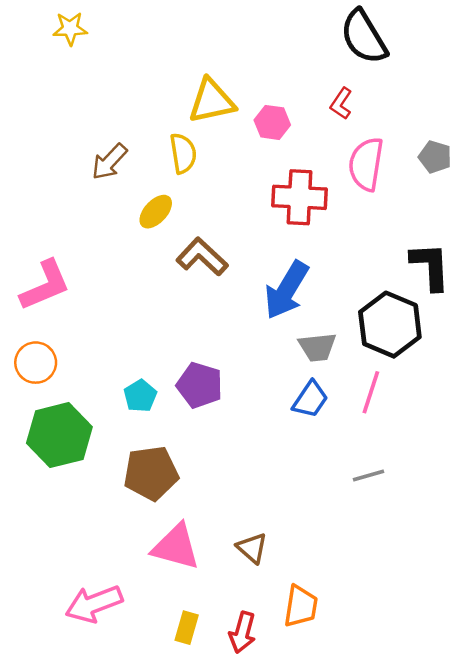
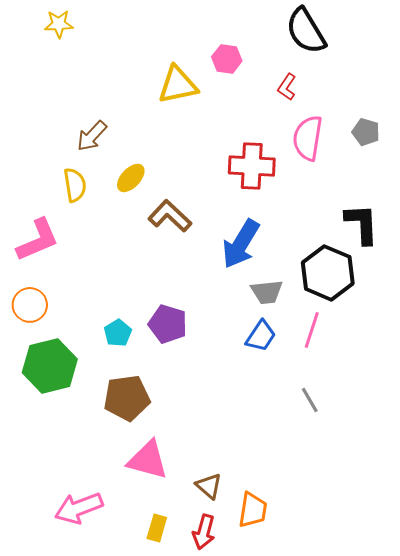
pink hexagon: (272, 122) -> (227, 59), moved
yellow semicircle: (183, 153) -> (75, 185), moved
gray line: (368, 475) -> (310, 400), turned 76
brown triangle: (252, 548) -> (209, 486), moved

